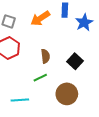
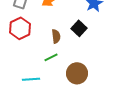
black square: (75, 61) -> (79, 28), moved

